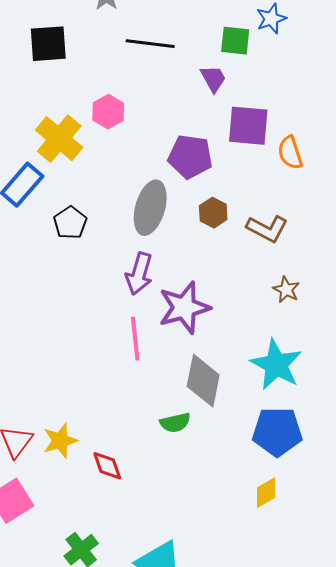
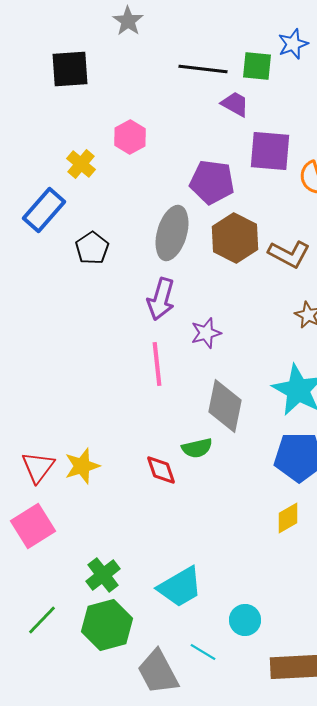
black line: (150, 44) -> (203, 69), moved
purple trapezoid: (213, 79) -> (235, 104), turned -32
yellow cross: (59, 139) -> (81, 164), size x0.6
brown hexagon: (213, 213) -> (235, 238), size x1.6
purple star: (184, 308) -> (206, 333), size x0.6
red diamond: (107, 466) -> (161, 470), moved

